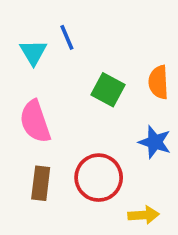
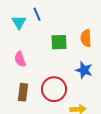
green square: (108, 90) -> (59, 42), turned -30
pink semicircle: (35, 122) -> (20, 59), size x0.7

